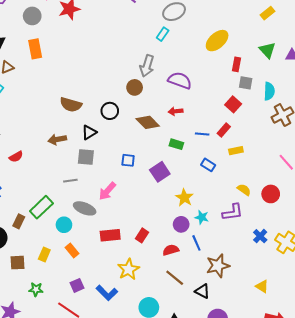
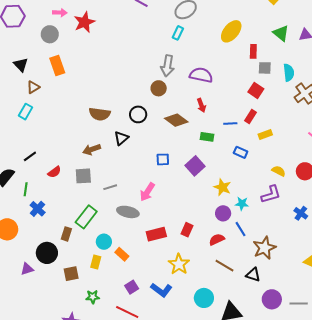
red arrow: (176, 111) -> (201, 105), turned -96
gray square: (86, 157) -> (83, 176), moved
cyan circle: (64, 225) -> (104, 242), moved

